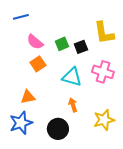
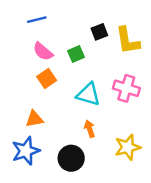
blue line: (21, 17) -> (37, 20), moved
black square: (81, 47) -> (99, 32), moved

